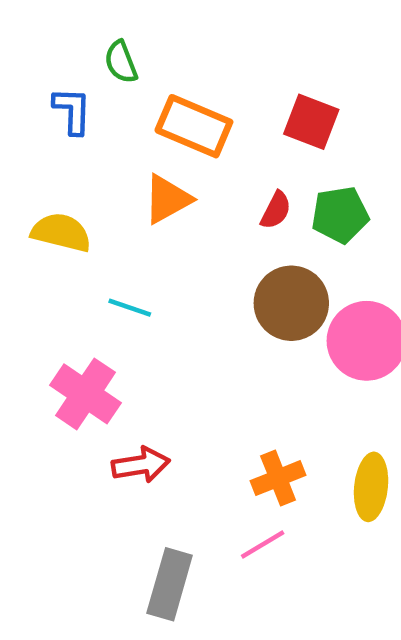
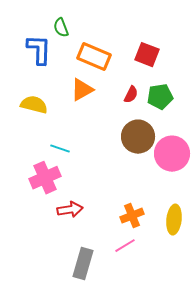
blue L-shape: (72, 111) -> (39, 50), size x1.4
cyan line: (130, 308) -> (60, 149), moved
pink cross: (86, 394) -> (45, 178), turned 32

